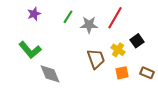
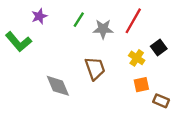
green L-shape: (30, 50) -> (18, 42), moved
brown trapezoid: (96, 59) -> (95, 68), moved
brown rectangle: (147, 73) -> (161, 101), moved

